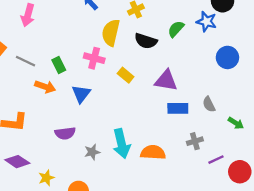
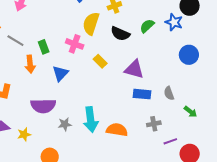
orange arrow: (45, 87) -> (30, 64), turned 60
purple semicircle: (65, 133) -> (43, 106), size x1.4
yellow star: (46, 178) -> (24, 134), moved

